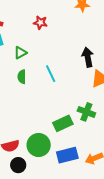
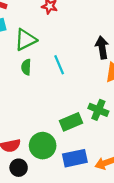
green triangle: (20, 53) -> (26, 40), size x1.5

